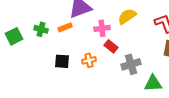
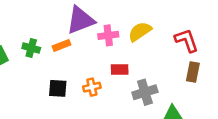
pink cross: (102, 28) -> (108, 35), moved
red rectangle: (111, 46) -> (120, 69), turned -40

